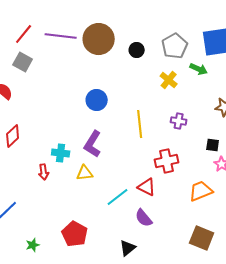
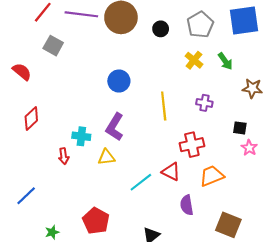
gray square: (23, 62) -> (53, 46), moved
green arrow: (199, 69) -> (225, 61), moved, turned 30
orange trapezoid: (201, 191) -> (212, 176), moved
purple semicircle: (144, 218) -> (187, 205), moved, turned 30

